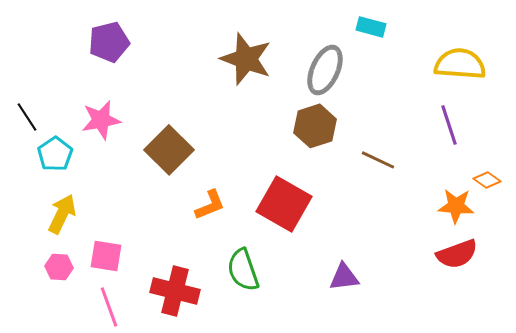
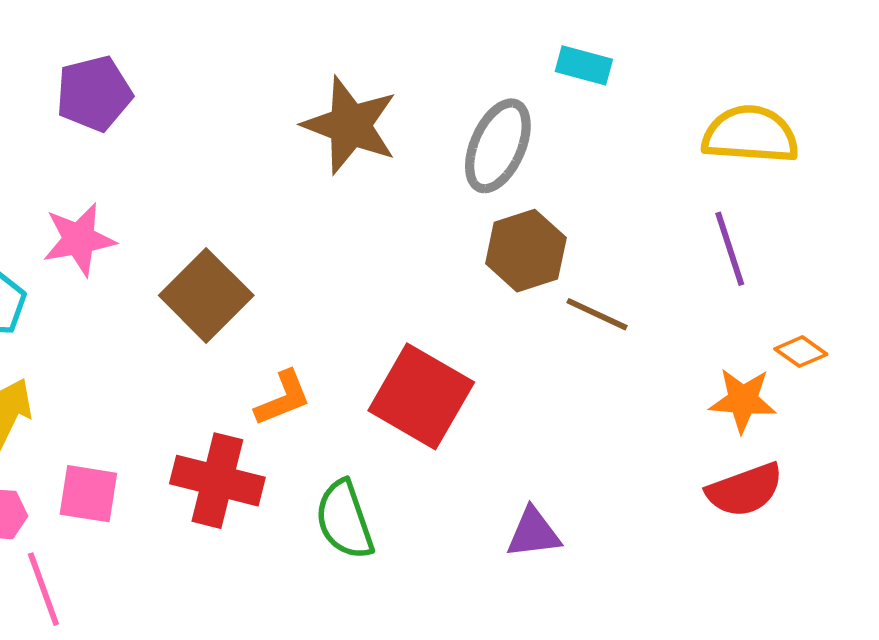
brown hexagon: (315, 126) -> (526, 251), moved
red cross: (175, 291) -> (217, 481), moved
pink line: (109, 307) -> (43, 589), moved

